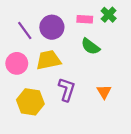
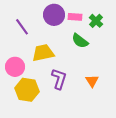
green cross: (109, 15) -> (96, 21), moved
purple circle: (52, 27) -> (54, 15), moved
pink circle: (17, 63) -> (15, 67), moved

